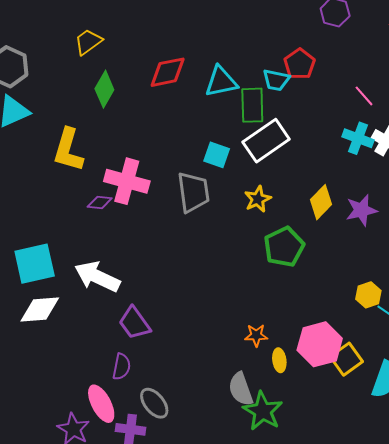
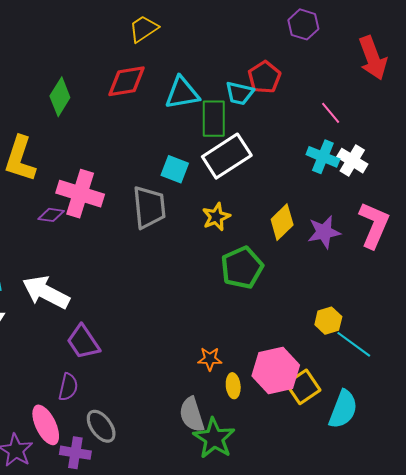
yellow trapezoid: (88, 42) -> (144, 29), moved

